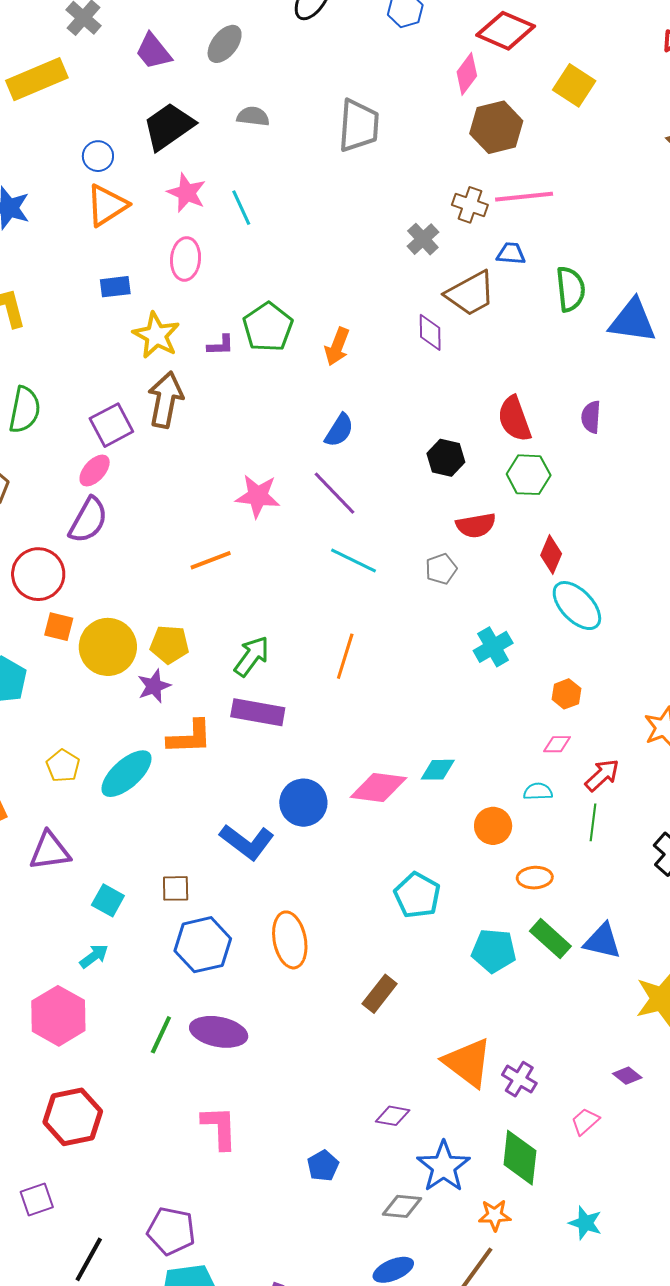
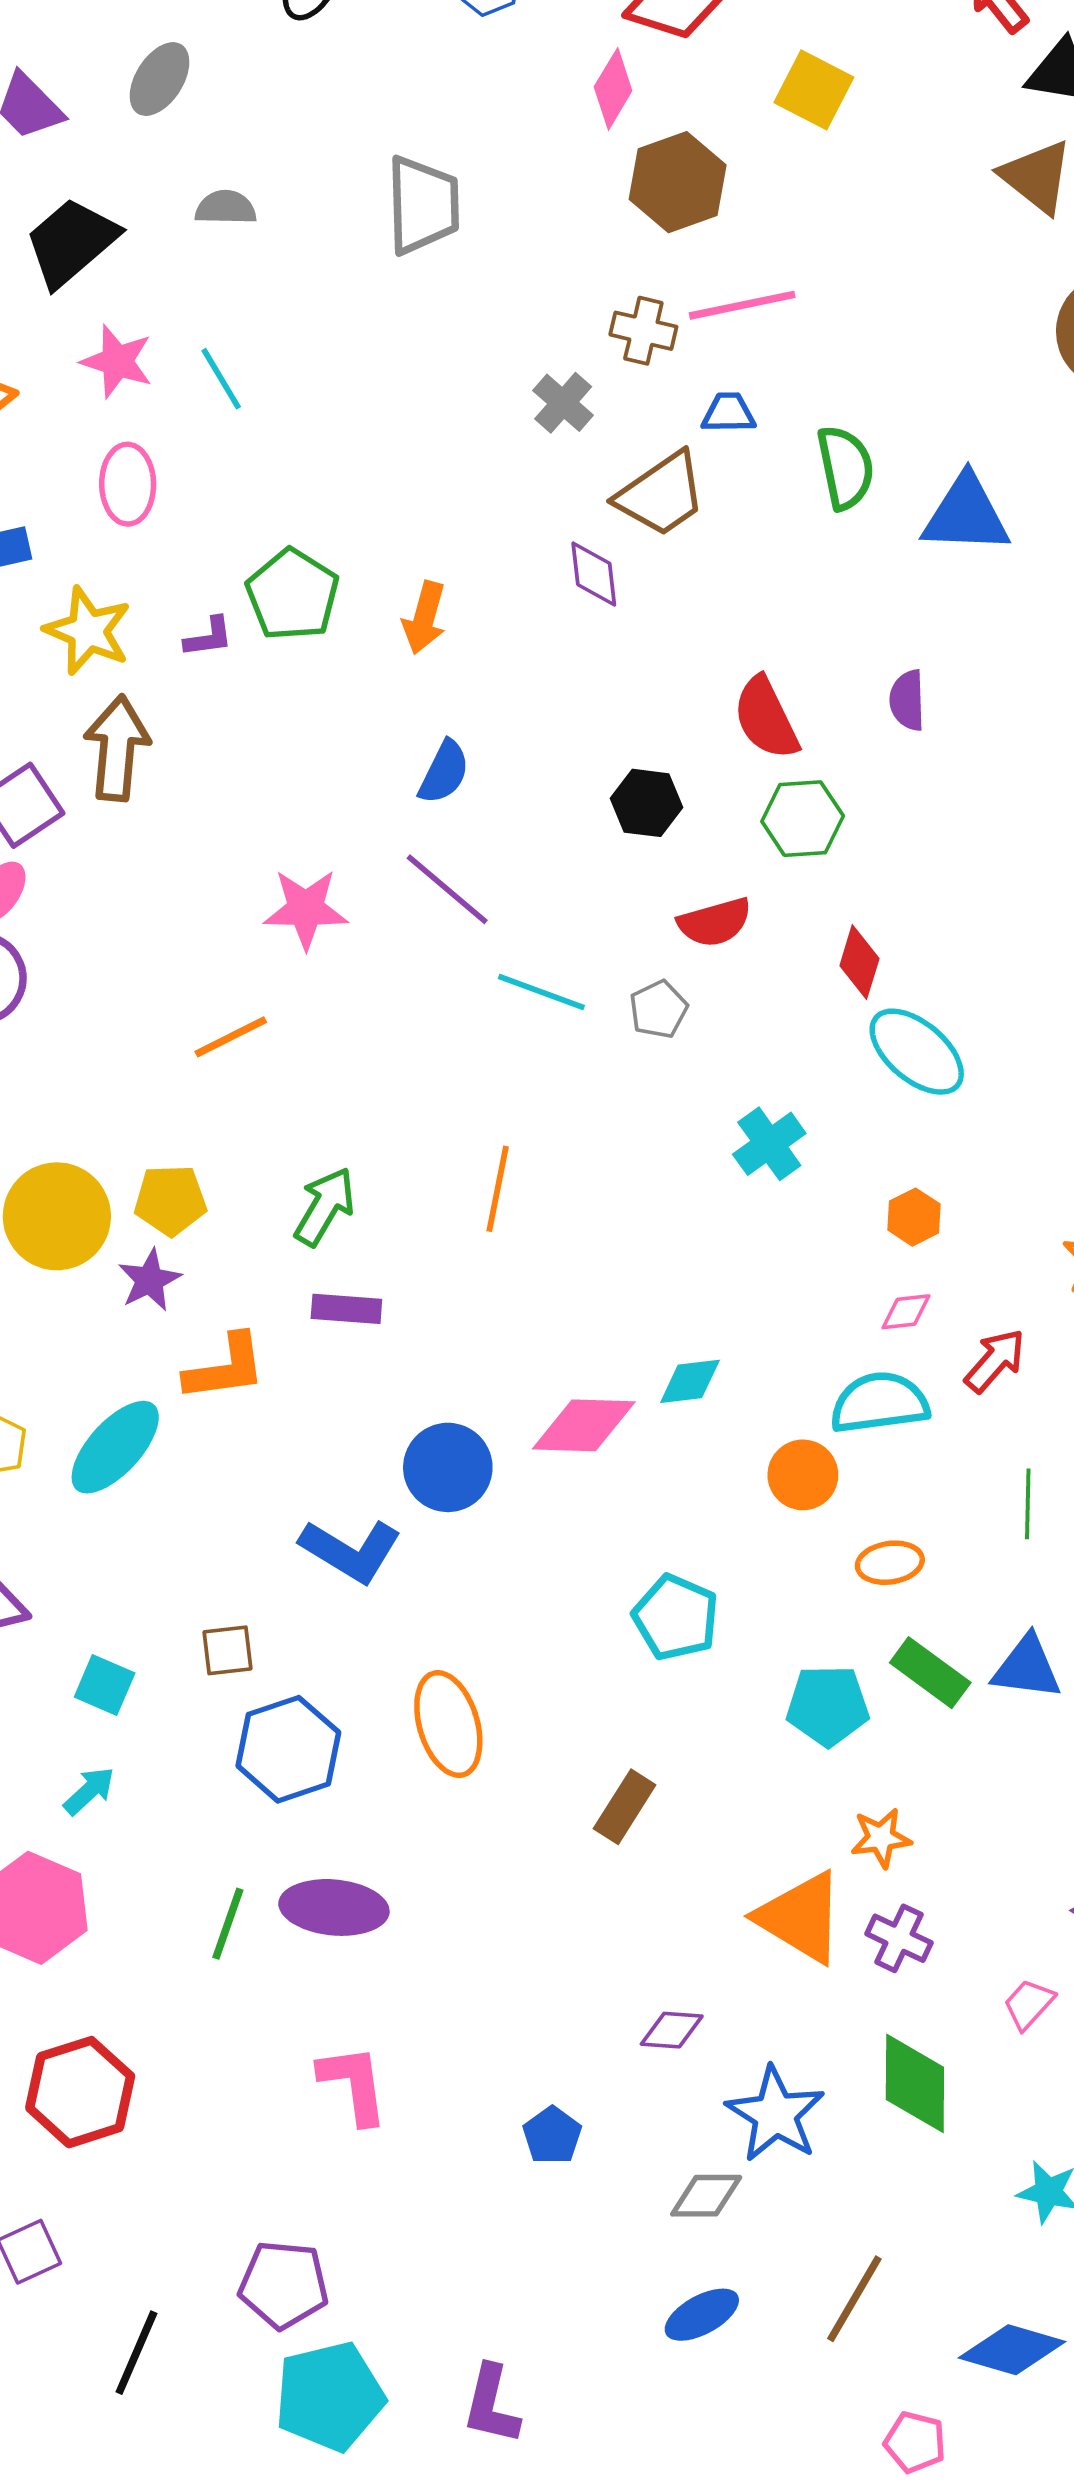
cyan line: (353, 561) -> (541, 992), moved
purple rectangle: (258, 712) -> (346, 1309), size x0.7
cyan semicircle: (538, 791) -> (879, 1403), size x1.8
green line: (593, 822) -> (1028, 1504), moved
orange star: (495, 1215) -> (881, 1838), moved

